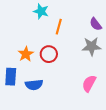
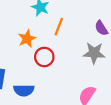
orange star: (26, 54) -> (27, 39), moved

